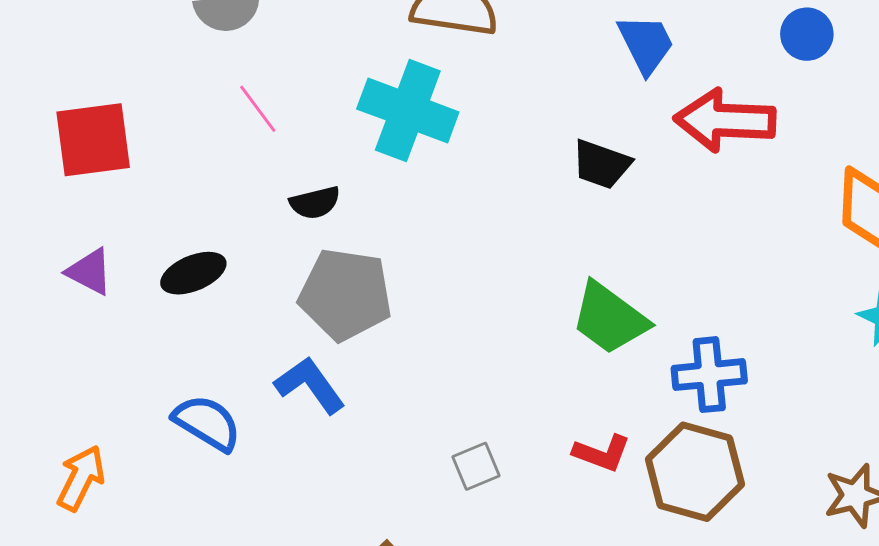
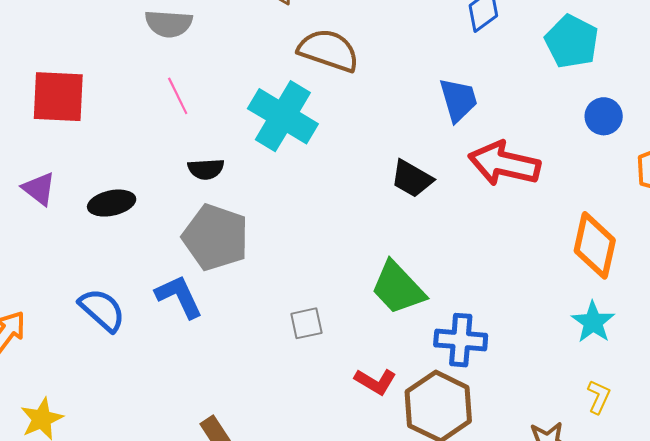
blue circle: (807, 34) -> (604, 116), moved
gray square: (476, 466) -> (306, 323), moved

